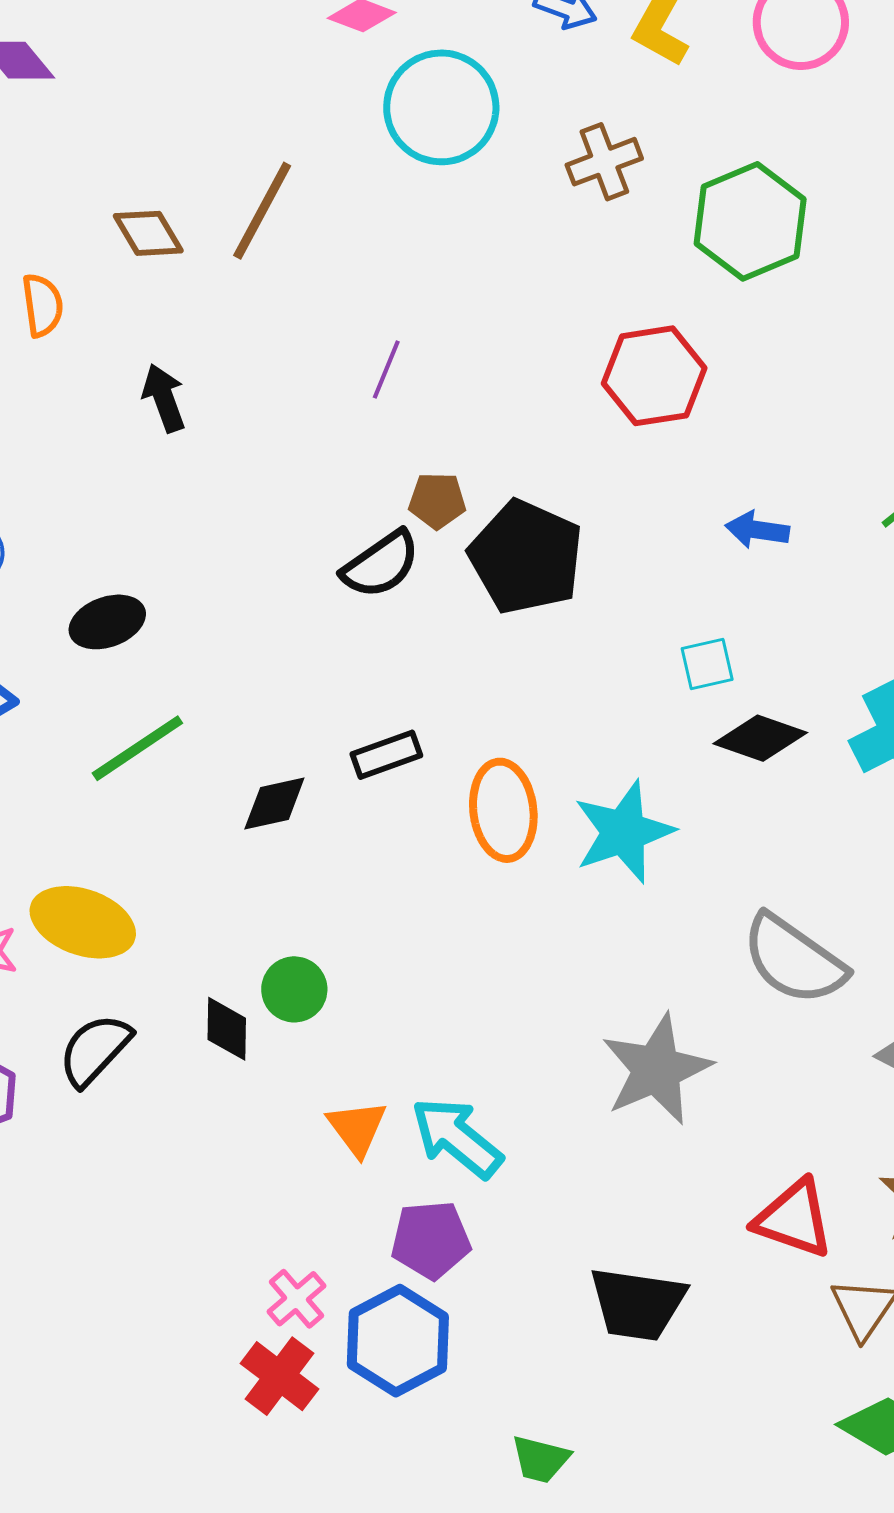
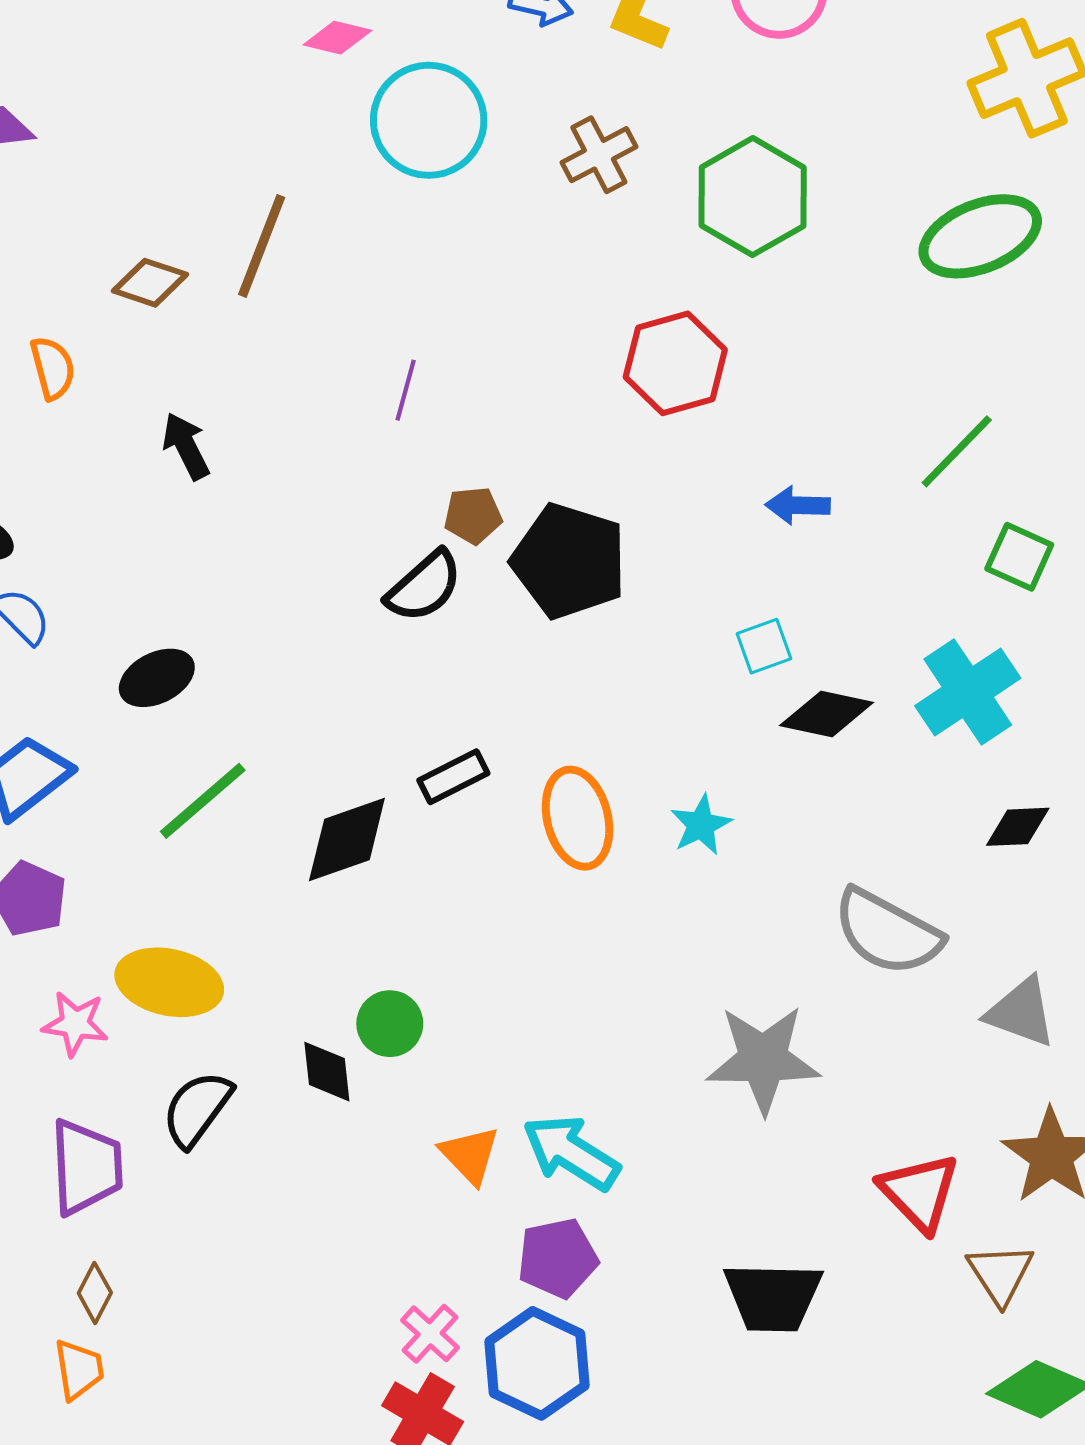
brown diamond: (148, 233) -> (150, 283), turned -34
black diamond: (274, 804) -> (347, 840), size x1.4
cyan star: (624, 832) -> (701, 825), size x0.6
gray star: (657, 1069) -> (763, 1059), turned 30
red triangle: (794, 1219) -> (919, 1192), turned 34

